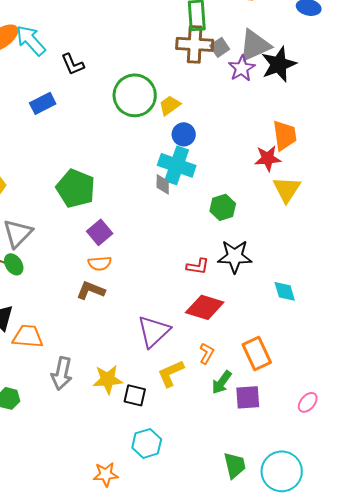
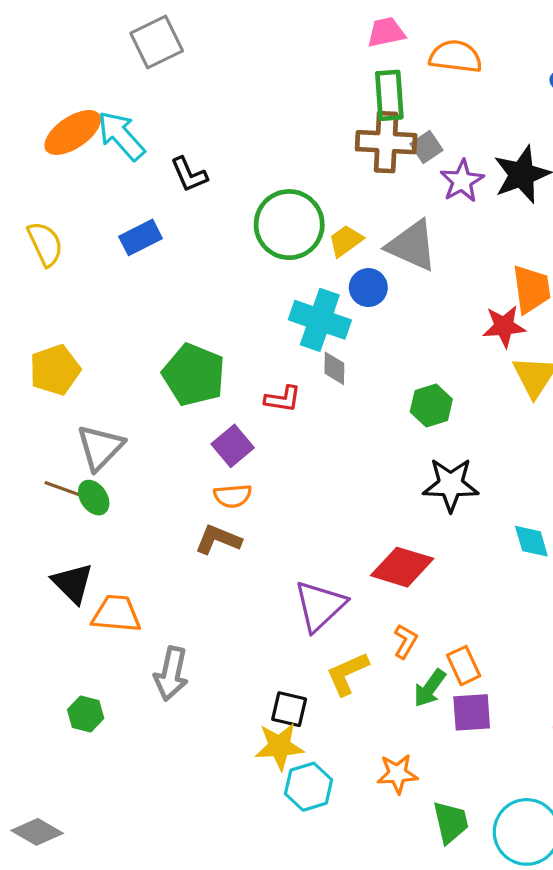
gray triangle: (255, 45) -> (412, 246), moved, turned 48
cyan cross: (177, 165) -> (320, 320), moved
red L-shape: (198, 266) -> (283, 399), moved
orange rectangle: (257, 353) -> (464, 666), moved, size x0.7
yellow star: (108, 379) -> (279, 746), moved
orange star: (106, 474) -> (397, 774), moved

